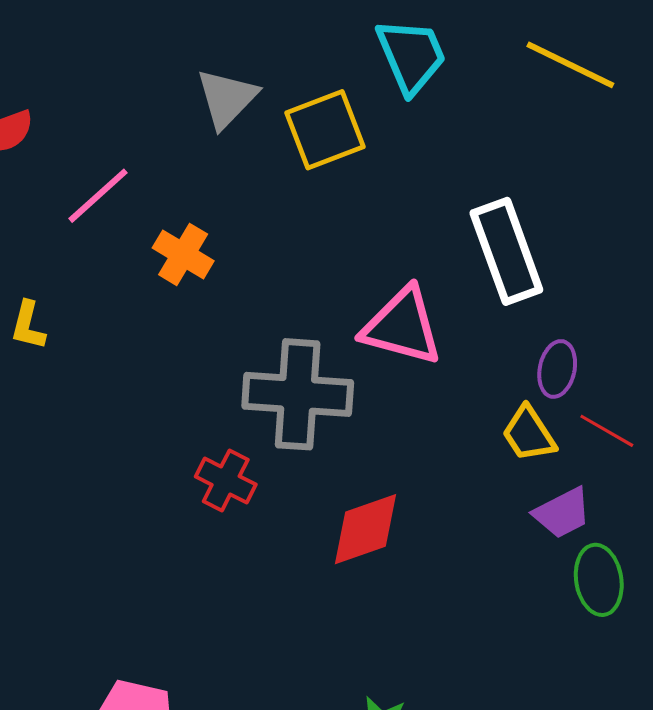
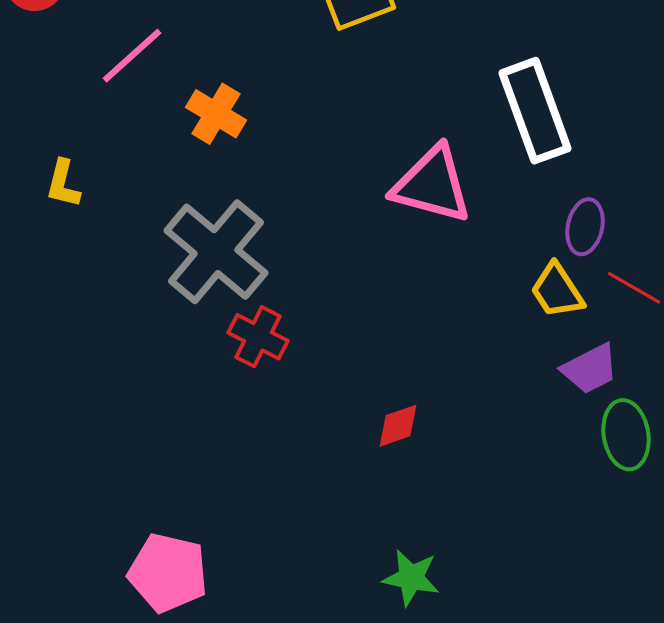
gray cross: (298, 394) -> (216, 252), moved, turned 36
red diamond: (366, 529) -> (398, 426), moved, size x0.6

